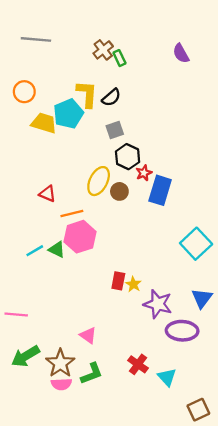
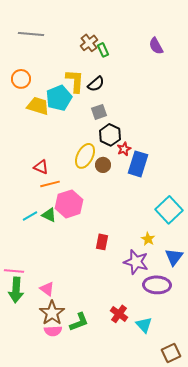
orange line: (72, 214) -> (50, 184), moved
yellow star: (133, 284) -> (148, 239), moved
pink triangle: (88, 335) -> (47, 289), moved
green arrow: (25, 356) -> (16, 290), moved, turned -55

